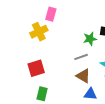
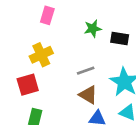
yellow cross: (39, 32) -> (41, 55), moved
green star: (90, 39) -> (93, 29), moved

